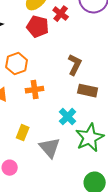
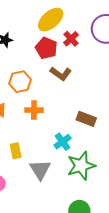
brown L-shape: (75, 65) -> (61, 74), moved, turned 90
yellow rectangle: (23, 133) -> (16, 151), turned -42

